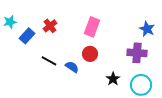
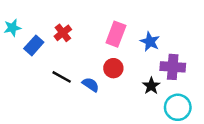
blue star: (147, 29) -> (150, 42), moved
black star: (113, 79) -> (151, 86), moved

